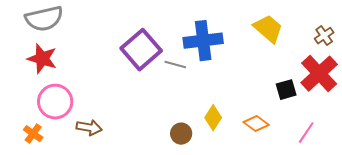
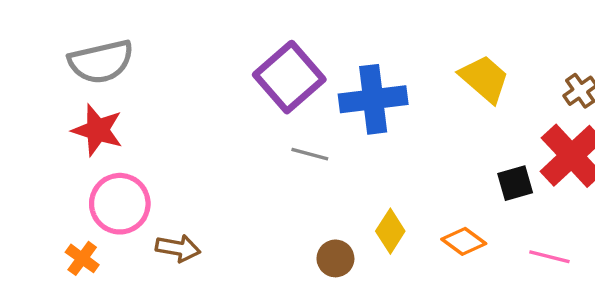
purple square: (141, 50) -> (289, 77), moved
gray line: (175, 65) -> (310, 154), moved
pink line: (306, 133) -> (549, 257), turned 70

